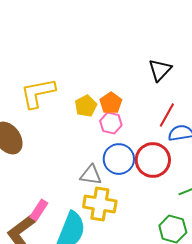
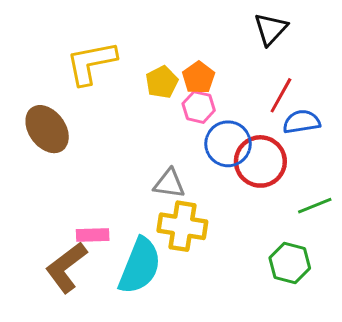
blue circle: (119, 159) -> (228, 144), moved
pink rectangle: (39, 210) -> (93, 235), turned 55

